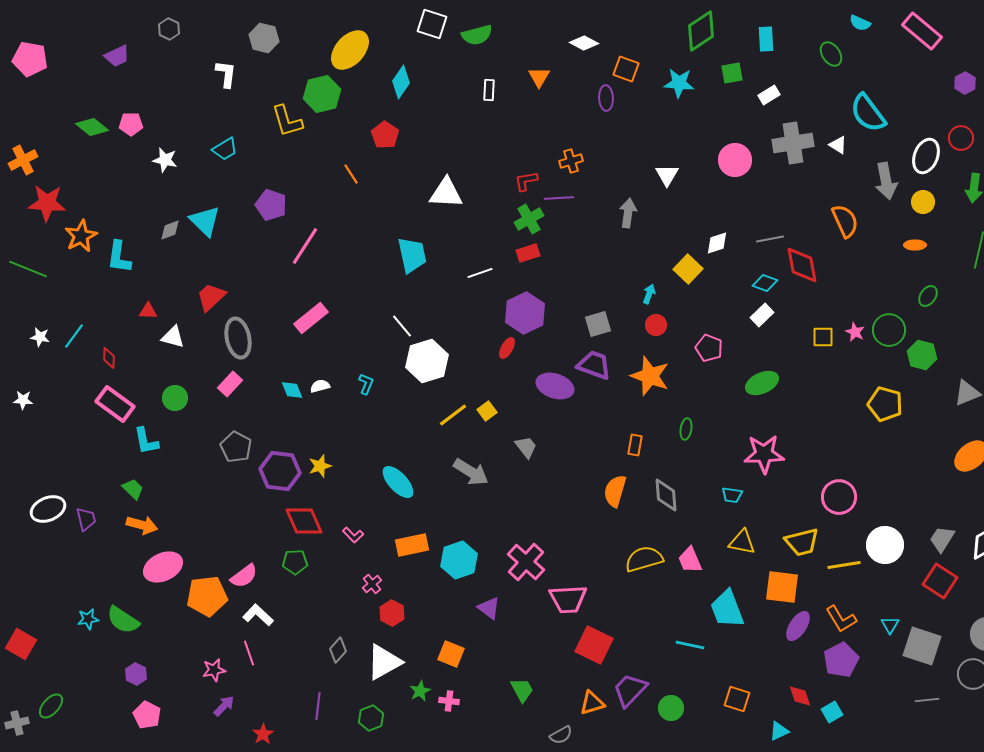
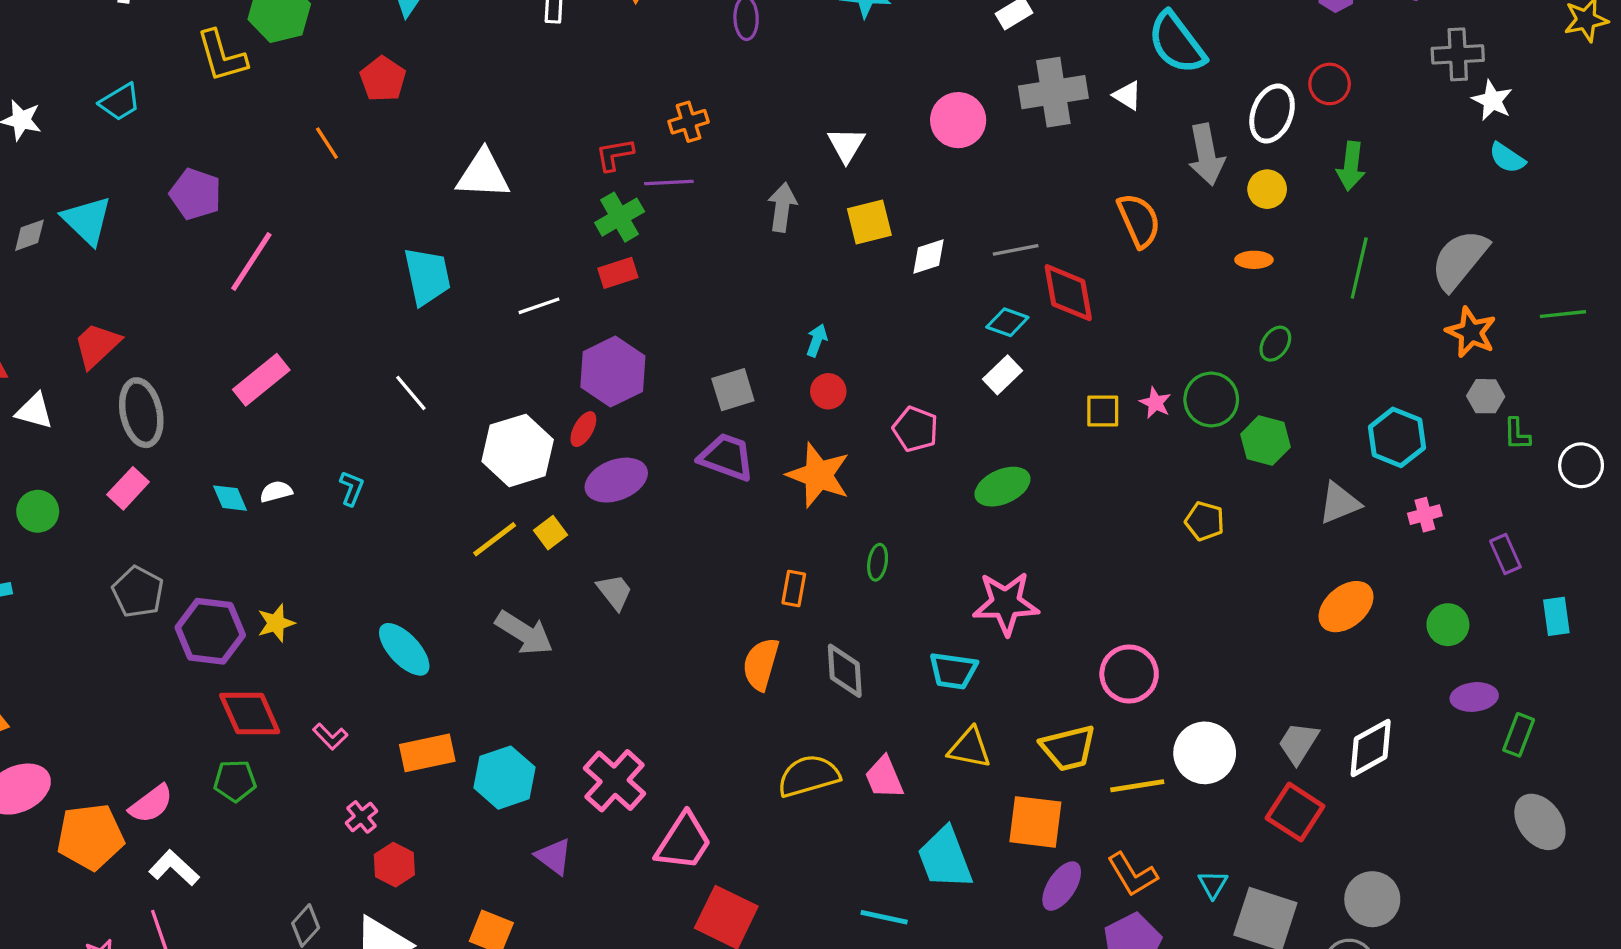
yellow square: (688, 269) -> (869, 222), moved, turned 32
white hexagon: (427, 361) -> (518, 450), moved
purple ellipse: (555, 386) -> (616, 480), moved, turned -39
yellow pentagon: (885, 404) -> (1205, 521), size x0.7
cyan trapezoid: (732, 495) -> (953, 671), size x1.4
pink trapezoid: (568, 599) -> (684, 842), turned -54

